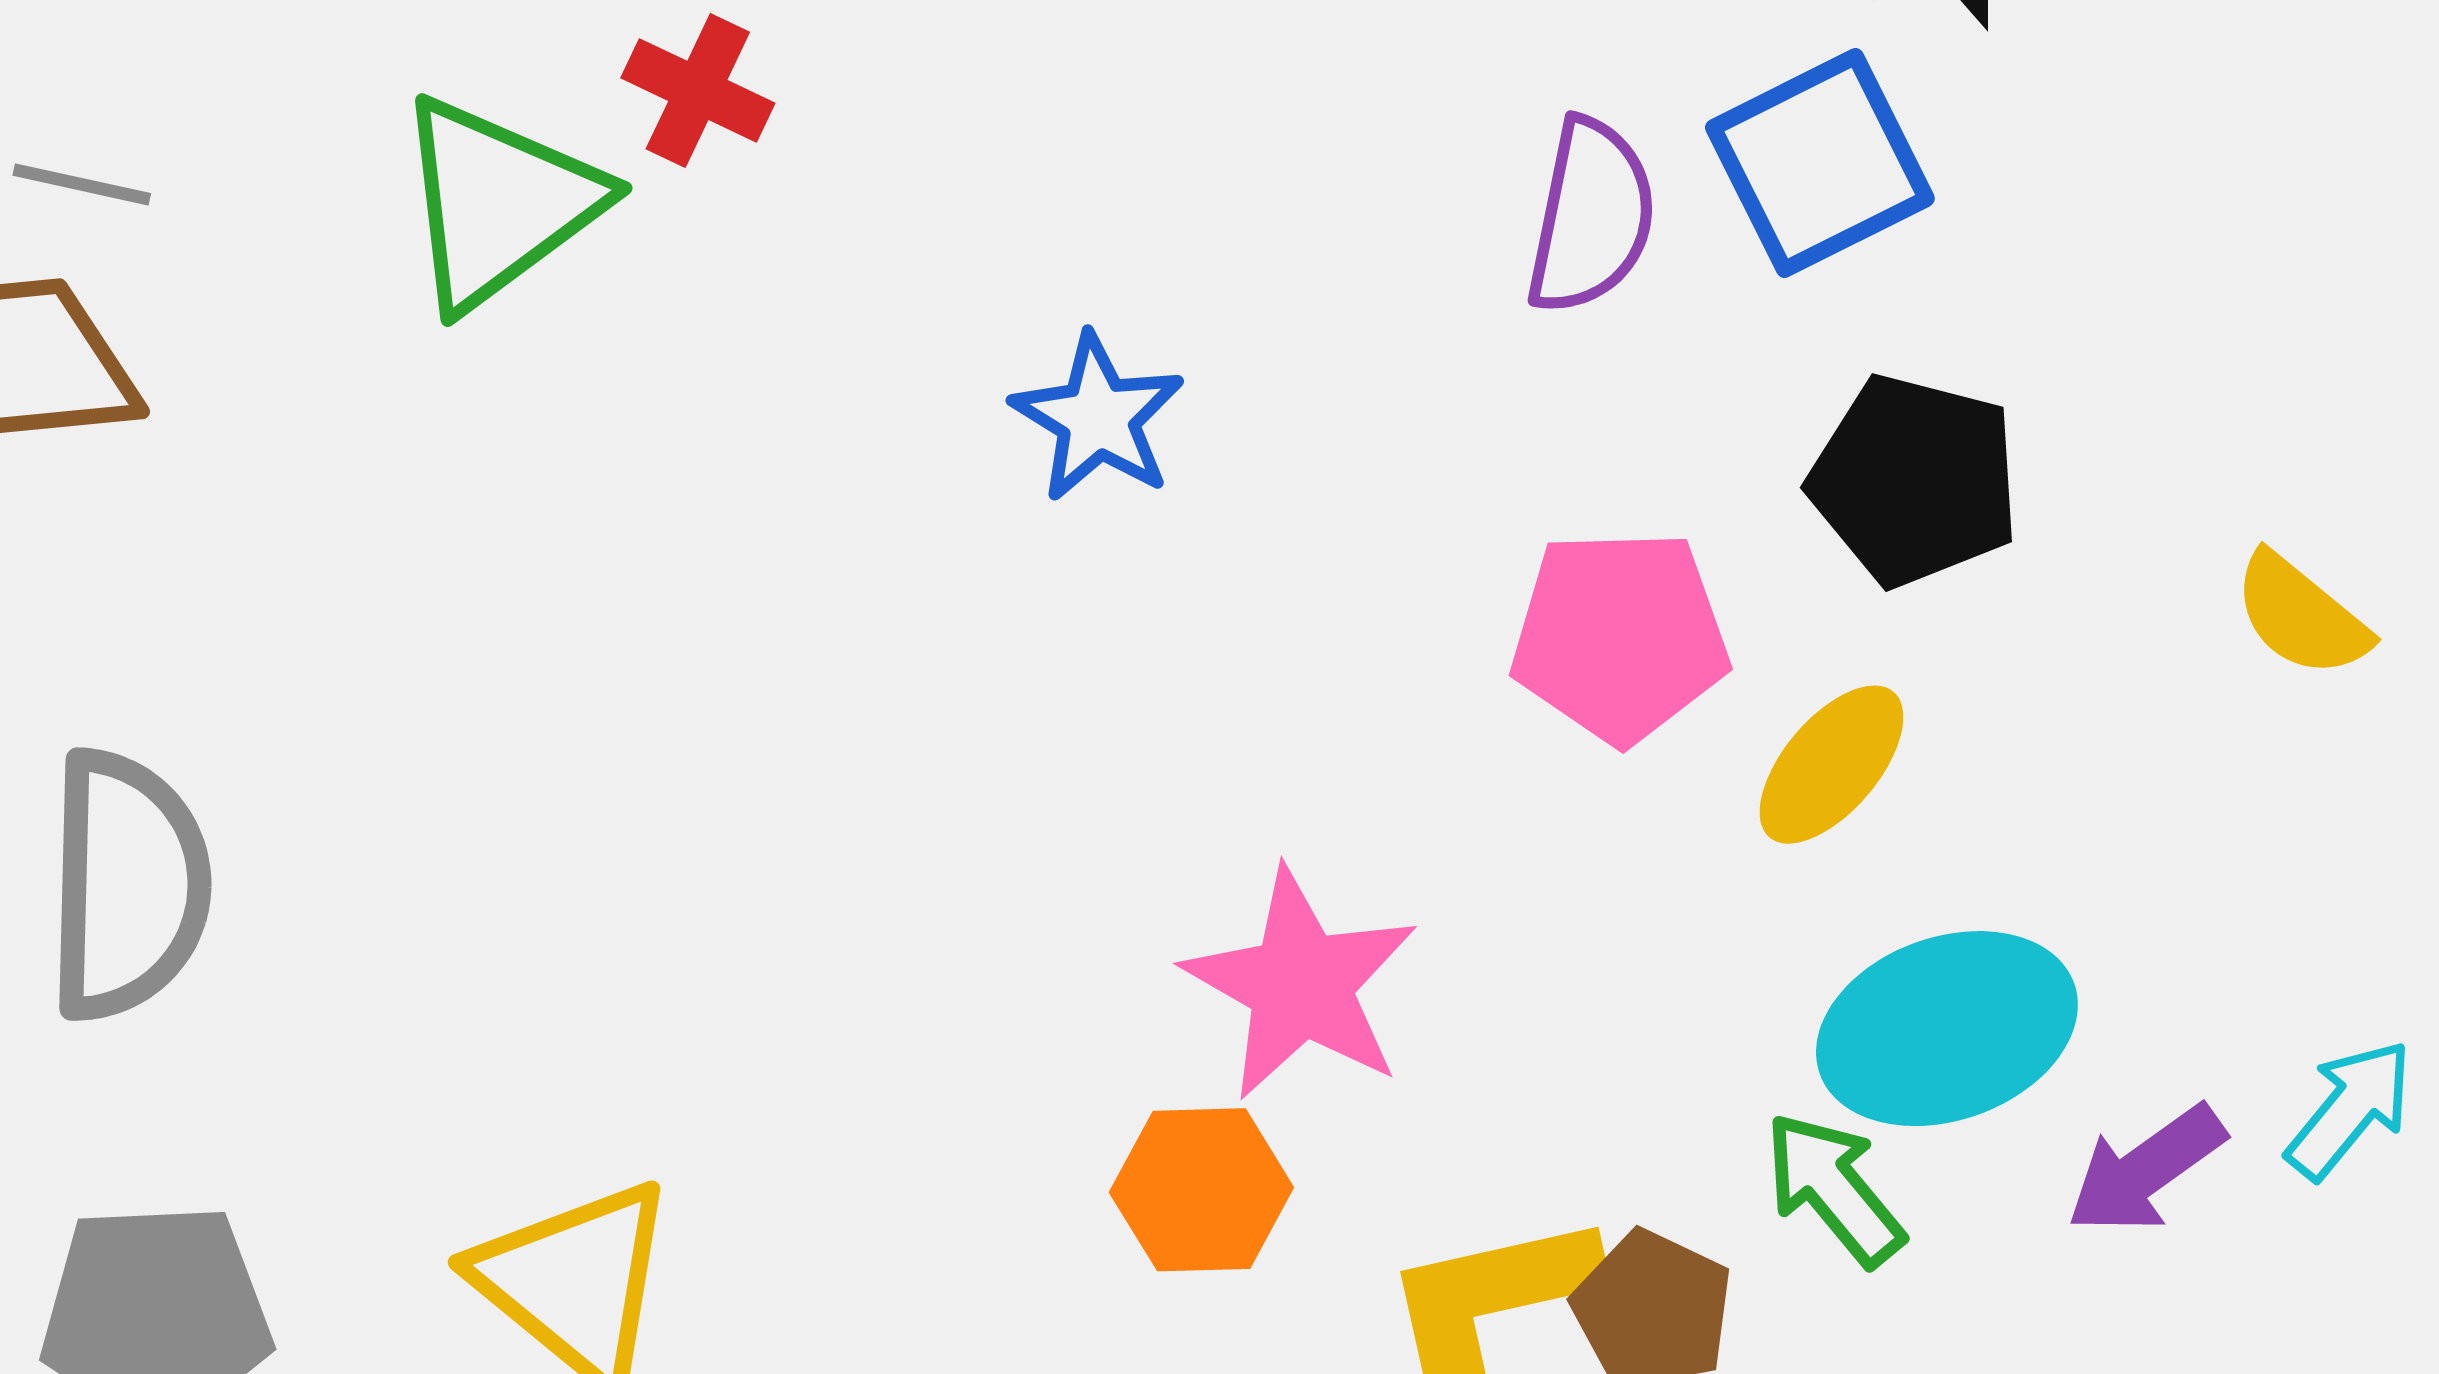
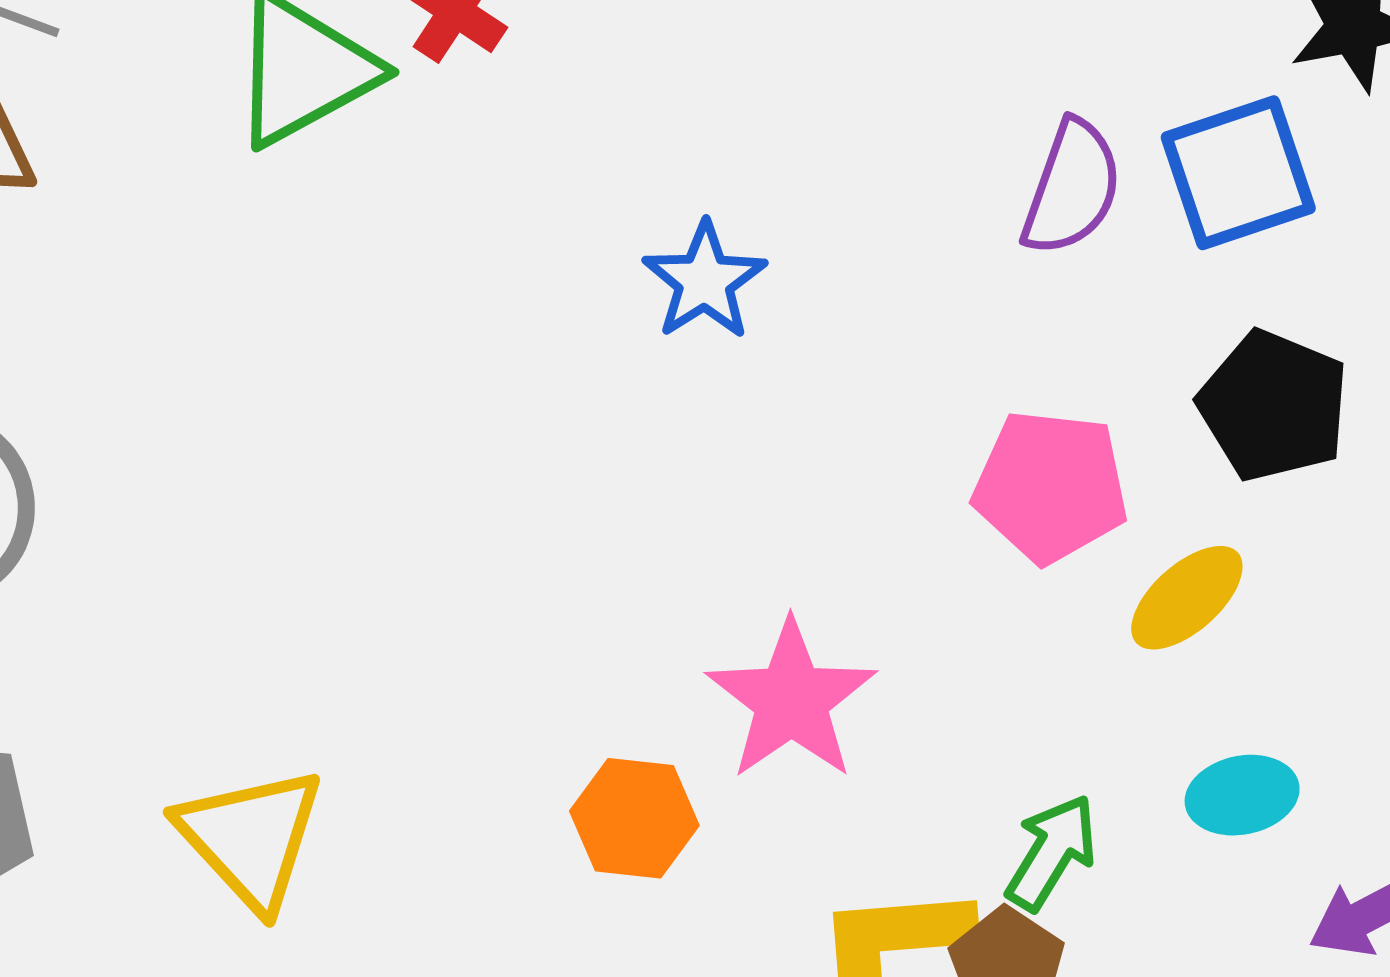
cyan ellipse: (1947, 1029) -> (1242, 795), size x0.6
green arrow: (1834, 1189) -> (1052, 852), moved, turned 63
orange hexagon: (1201, 1190) -> (634, 818), moved

